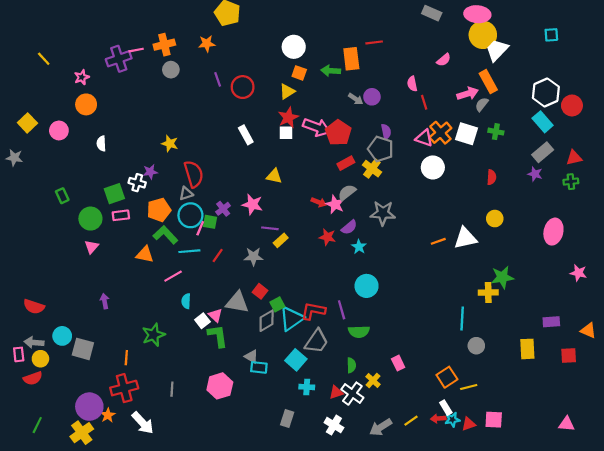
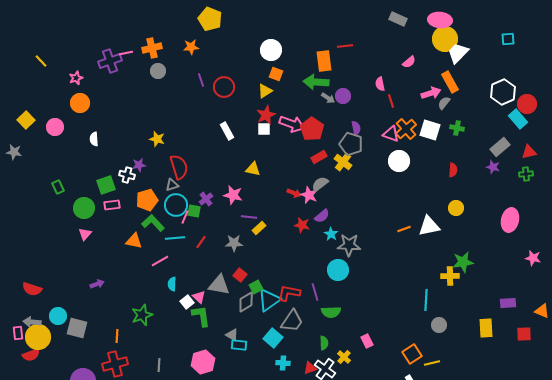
green arrow: (331, 71) -> (316, 82), moved, size x1.4
cyan rectangle: (543, 122) -> (518, 119), moved
gray star: (383, 213) -> (349, 245), moved
purple arrow: (105, 301) -> (97, 284), turned 80
yellow circle: (40, 359) -> (38, 337), size x1.6

